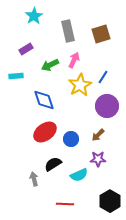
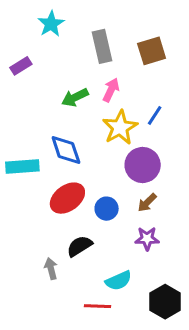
purple rectangle: (26, 49) -> (21, 66), moved
cyan rectangle: (16, 76) -> (22, 167), moved, size x1.5
purple circle: (107, 106) -> (143, 165), moved
cyan semicircle: (79, 175) -> (119, 281), moved

